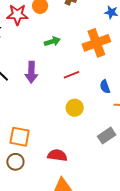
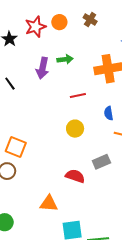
red star: (17, 15) -> (35, 27), turned -30
purple arrow: (31, 72) -> (43, 68), moved
red semicircle: (57, 155) -> (75, 176), moved

